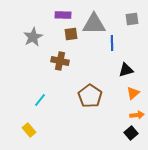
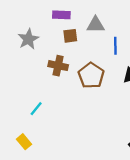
gray triangle: (94, 24) -> (96, 25), size x0.7
brown pentagon: (90, 96) -> (91, 76), moved

